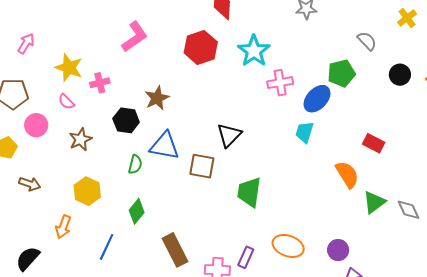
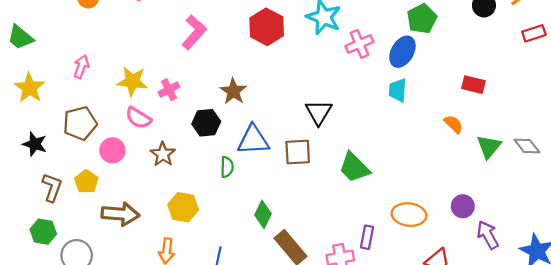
pink semicircle: (66, 102) -> (138, 118), size x1.4
orange semicircle: (347, 175) -> (453, 124), size x0.7
brown arrow: (30, 184) -> (120, 214), size x1.6
green trapezoid: (249, 192) -> (354, 167), turned -40
green diamond: (137, 211) -> (263, 214), moved

